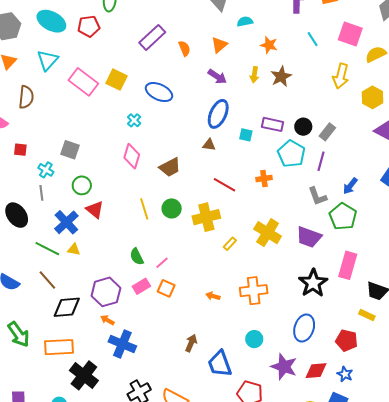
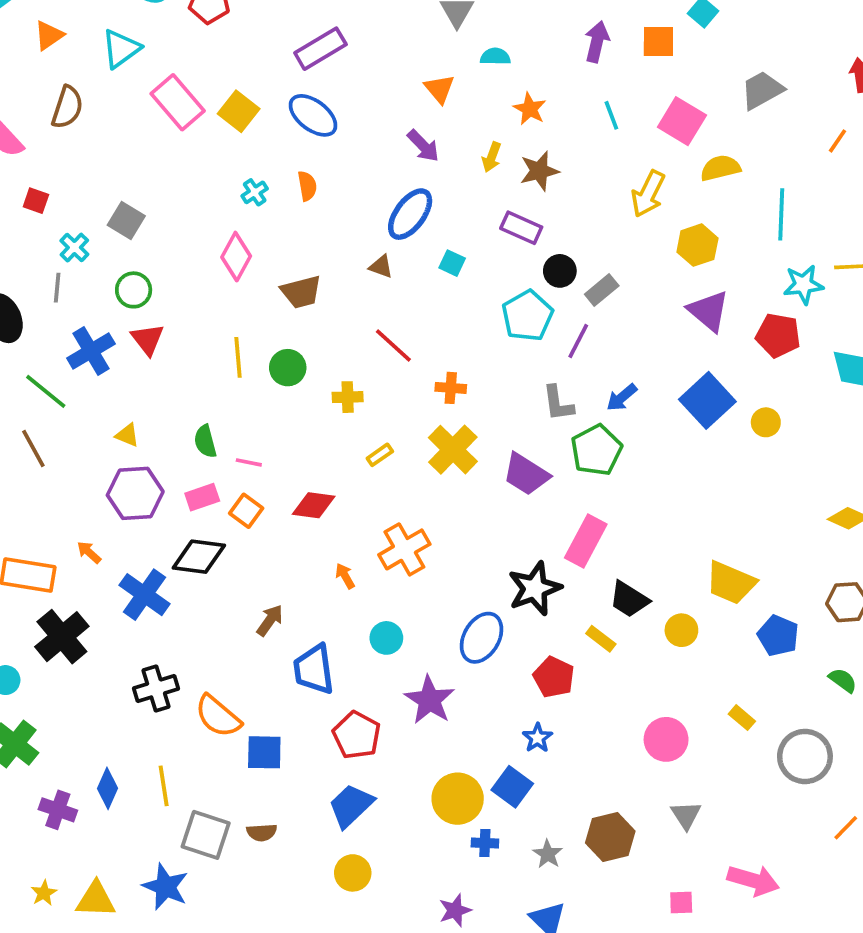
orange triangle: (219, 45) -> (439, 89), turned -42
orange semicircle: (184, 48) -> (307, 186), moved
blue ellipse: (159, 92) -> (313, 115), moved
purple rectangle: (273, 124) -> (521, 228), moved
orange cross: (264, 178) -> (451, 388), moved
yellow cross: (206, 217) -> (348, 397), size x0.6
yellow triangle: (74, 249) -> (127, 435), moved
pink line: (162, 263) -> (249, 462), turned 40
black star: (313, 283) -> (535, 588), moved
orange cross: (254, 291) -> (404, 549), turned -36
orange arrow: (213, 296) -> (345, 576), moved, turned 32
black diamond: (67, 307) -> (199, 557), moved
orange arrow: (107, 320) -> (89, 552), moved
red diamond: (316, 371) -> (314, 505), moved

